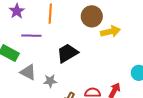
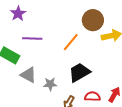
orange line: (50, 14) -> (71, 42), moved, turned 36
black trapezoid: (67, 53) -> (79, 72), moved

